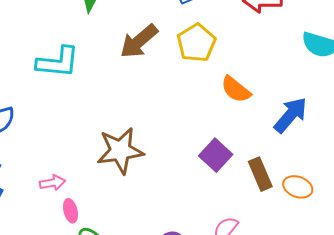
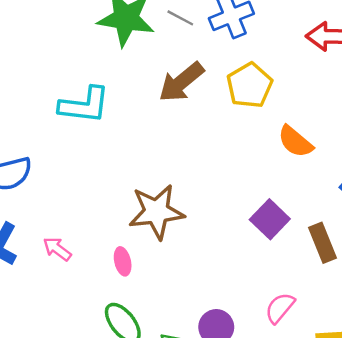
pink arrow: (53, 183) -> (57, 249), moved, turned -135
pink ellipse: (70, 211) -> (123, 261), moved

